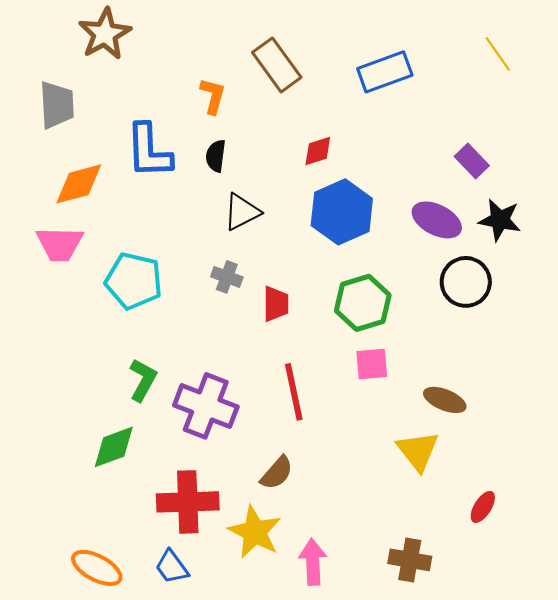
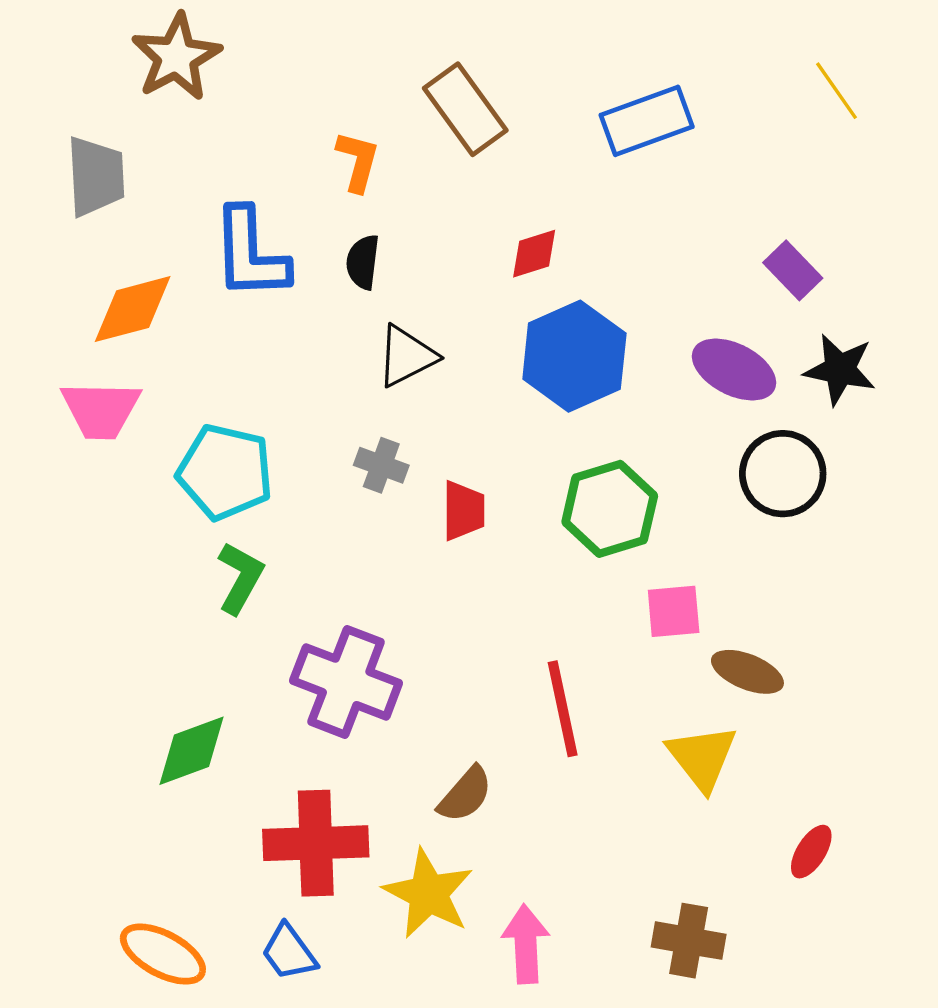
pink square: (372, 364) -> (674, 611), moved
green L-shape: (143, 380) -> (240, 578), moved
red line: (294, 392) -> (563, 709), moved

